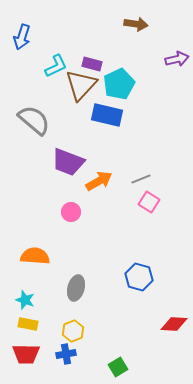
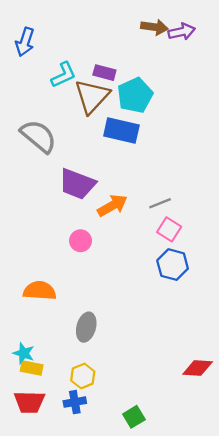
purple arrow: (177, 59) -> (182, 32), moved
blue hexagon: (139, 277) -> (173, 265), moved
cyan star: (25, 300) -> (24, 353), moved

